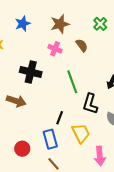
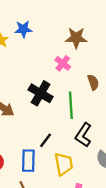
blue star: (23, 24) -> (23, 29), moved
brown semicircle: (82, 45) -> (93, 82), moved
black cross: (31, 72) -> (41, 93), moved

